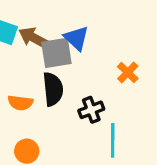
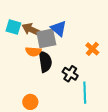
orange semicircle: (20, 103) -> (33, 52), moved
black cross: (91, 110) -> (70, 74), turned -35

